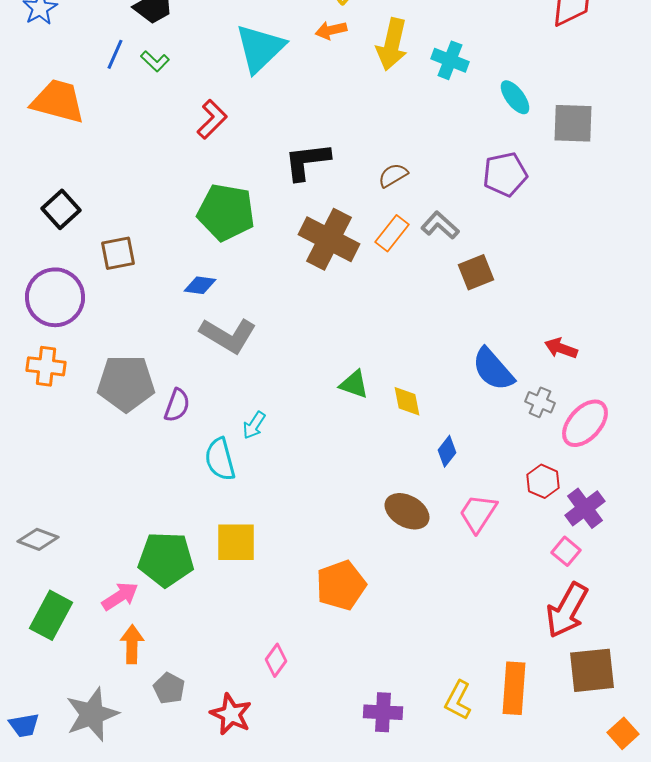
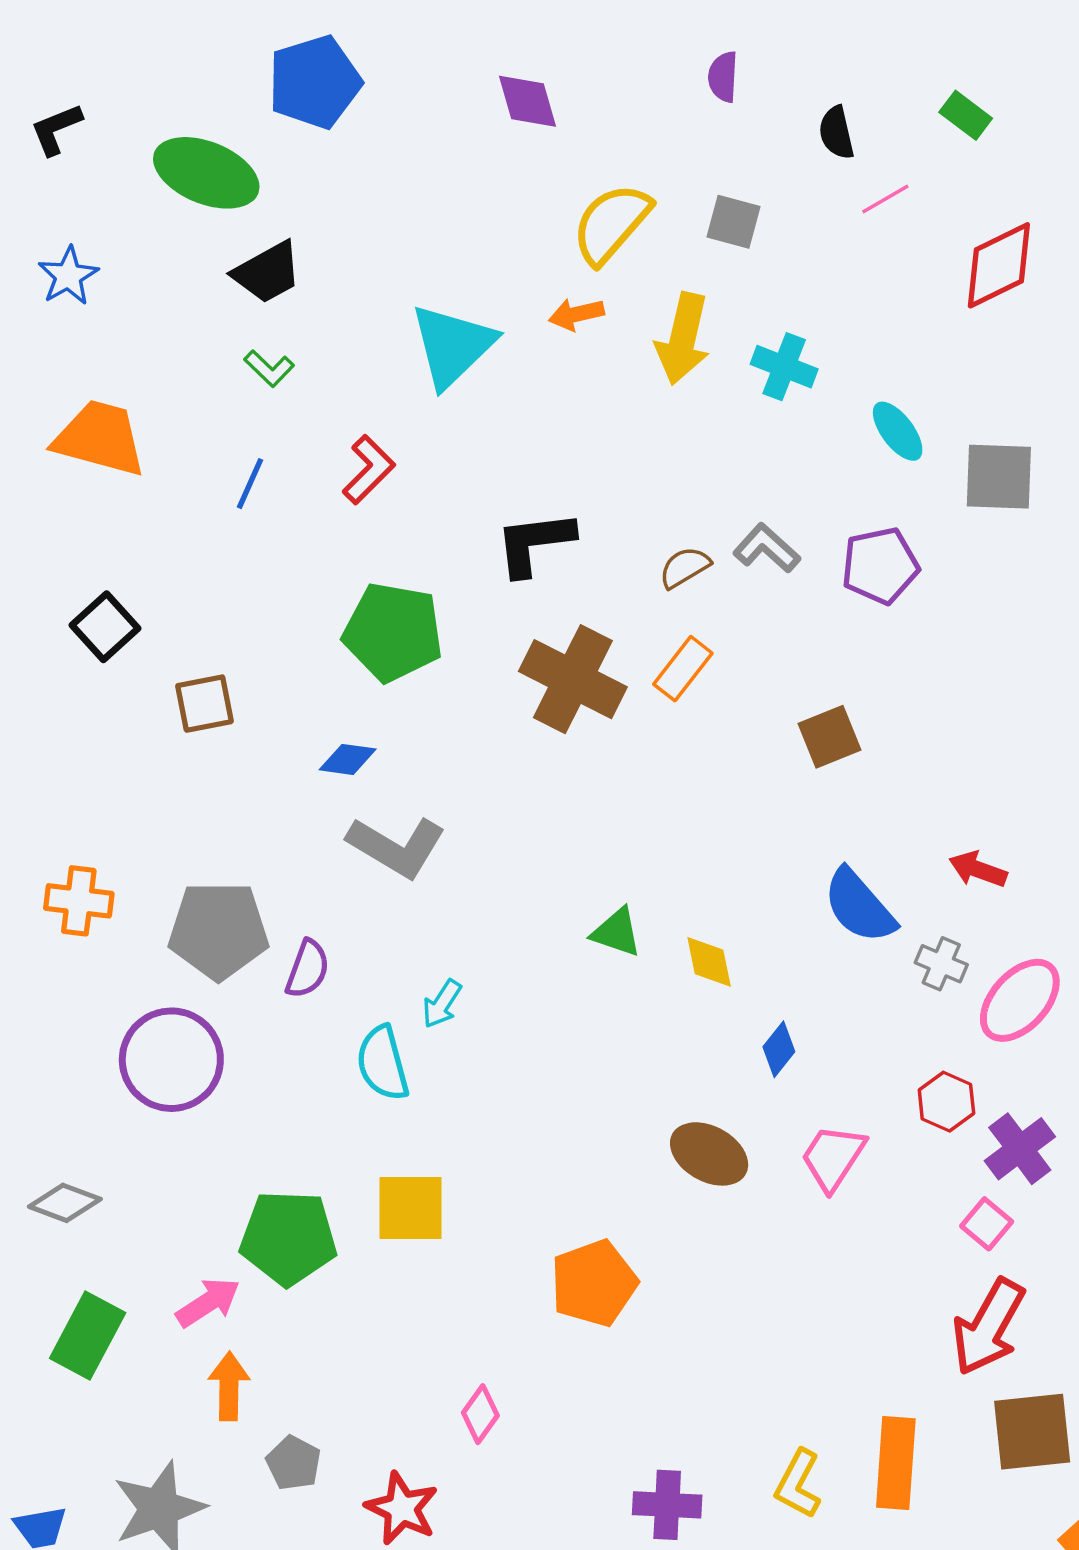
blue line: (115, 54) -> (250, 484), moved
gray L-shape: (440, 225) -> (767, 548), moved
purple circle: (55, 297) -> (171, 1060), moved

